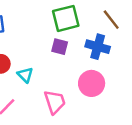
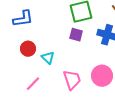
pink circle: (92, 83) -> (102, 76), moved

